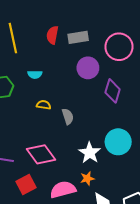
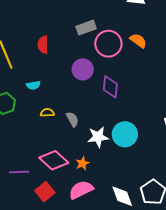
gray rectangle: (78, 37) -> (86, 28), moved
white star: (90, 153) -> (98, 137), moved, turned -30
orange star: (87, 178) -> (82, 163), moved

